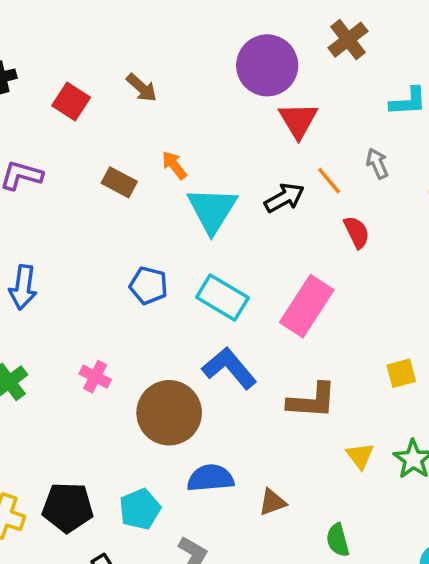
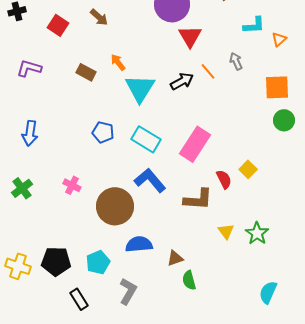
red semicircle: (357, 232) -> (224, 179), moved
yellow square: (401, 373) -> (248, 169), moved, turned -30
green semicircle: (338, 540) -> (189, 280), moved

